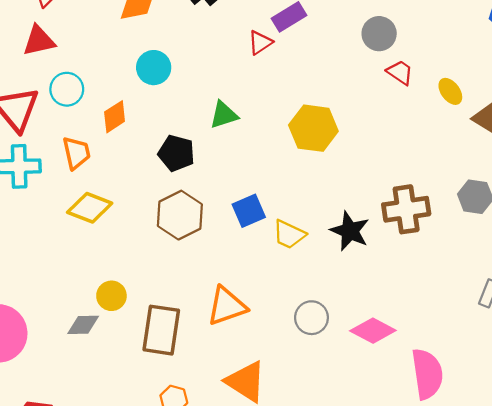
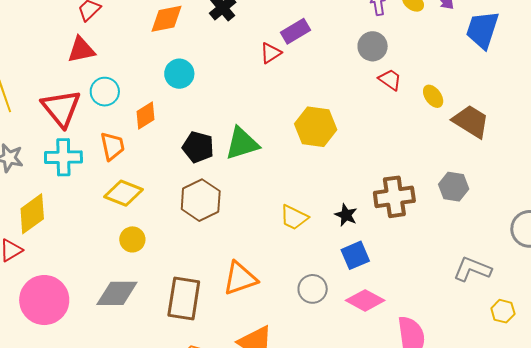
green triangle: (224, 115) -> (242, 143), moved, size x1.4
blue square: (249, 211) -> (355, 255), moved
black star: (350, 231) -> (346, 215), size x0.7
yellow circle: (111, 296) -> (132, 239), moved
gray diamond: (83, 325) -> (117, 293), size x1.5

